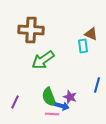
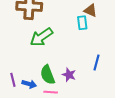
purple line: (15, 102) -> (13, 80), turned -40
blue arrow: (62, 106) -> (29, 84), moved

